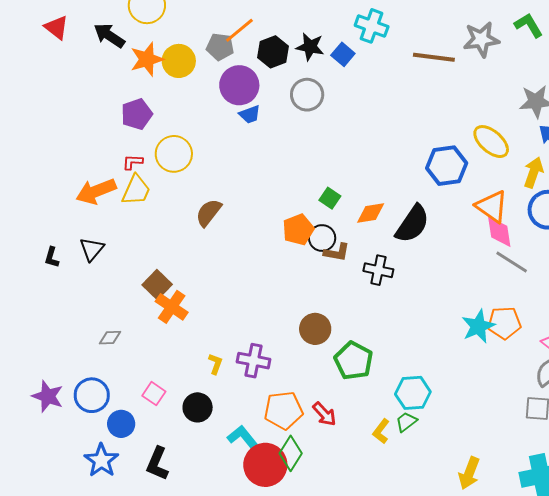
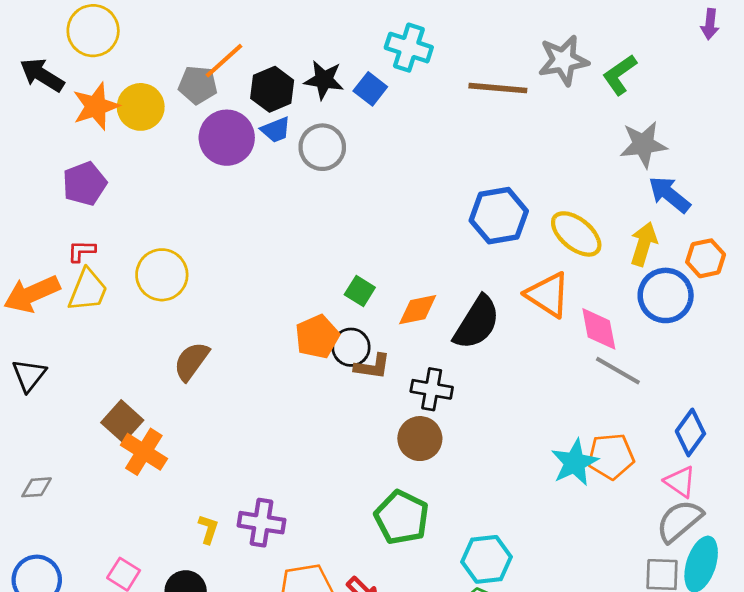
green L-shape: (529, 25) -> (620, 75), moved, turned -92
blue trapezoid: (250, 114) -> (276, 130), moved
yellow ellipse: (491, 142) -> (576, 234), moved
yellow circle: (174, 154) -> (162, 275), moved
blue hexagon: (447, 166) -> (499, 216), moved
orange triangle: (492, 207) -> (548, 295), moved
brown semicircle: (209, 213) -> (191, 361), moved
brown circle: (315, 329) -> (420, 439), moved
gray diamond: (110, 338) -> (37, 487), moved

